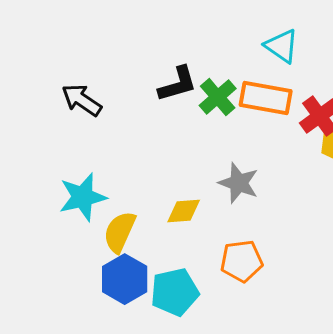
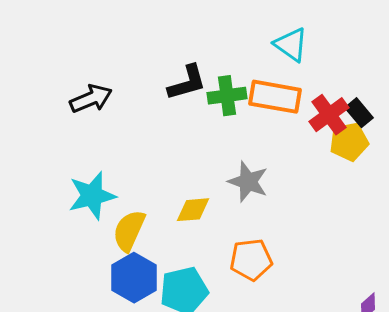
green cross: (218, 97) -> (227, 96), turned 33
black arrow: (82, 100) -> (91, 99), turned 123

